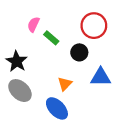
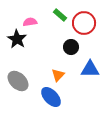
pink semicircle: (33, 24) -> (30, 22), turned 56
green rectangle: (51, 38) -> (60, 15), moved
black star: (17, 61) -> (17, 39), moved

